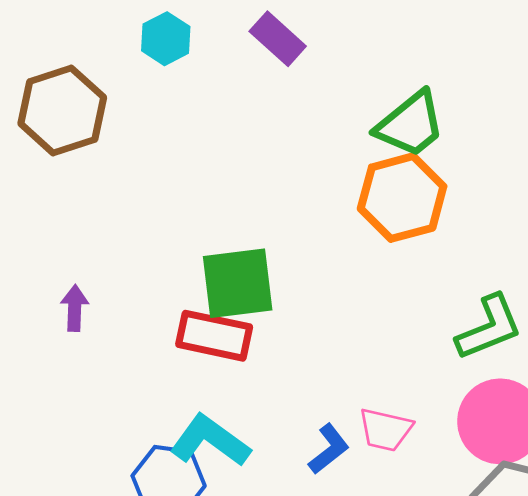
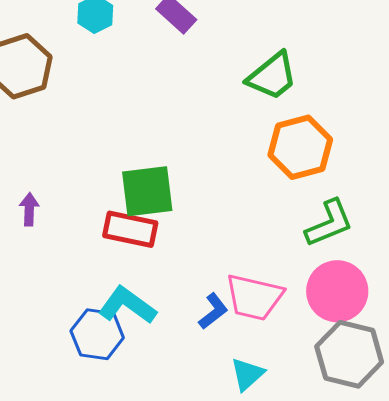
orange hexagon: (402, 198) -> (300, 147), moved
pink trapezoid: (385, 430) -> (254, 297), size x1.5

